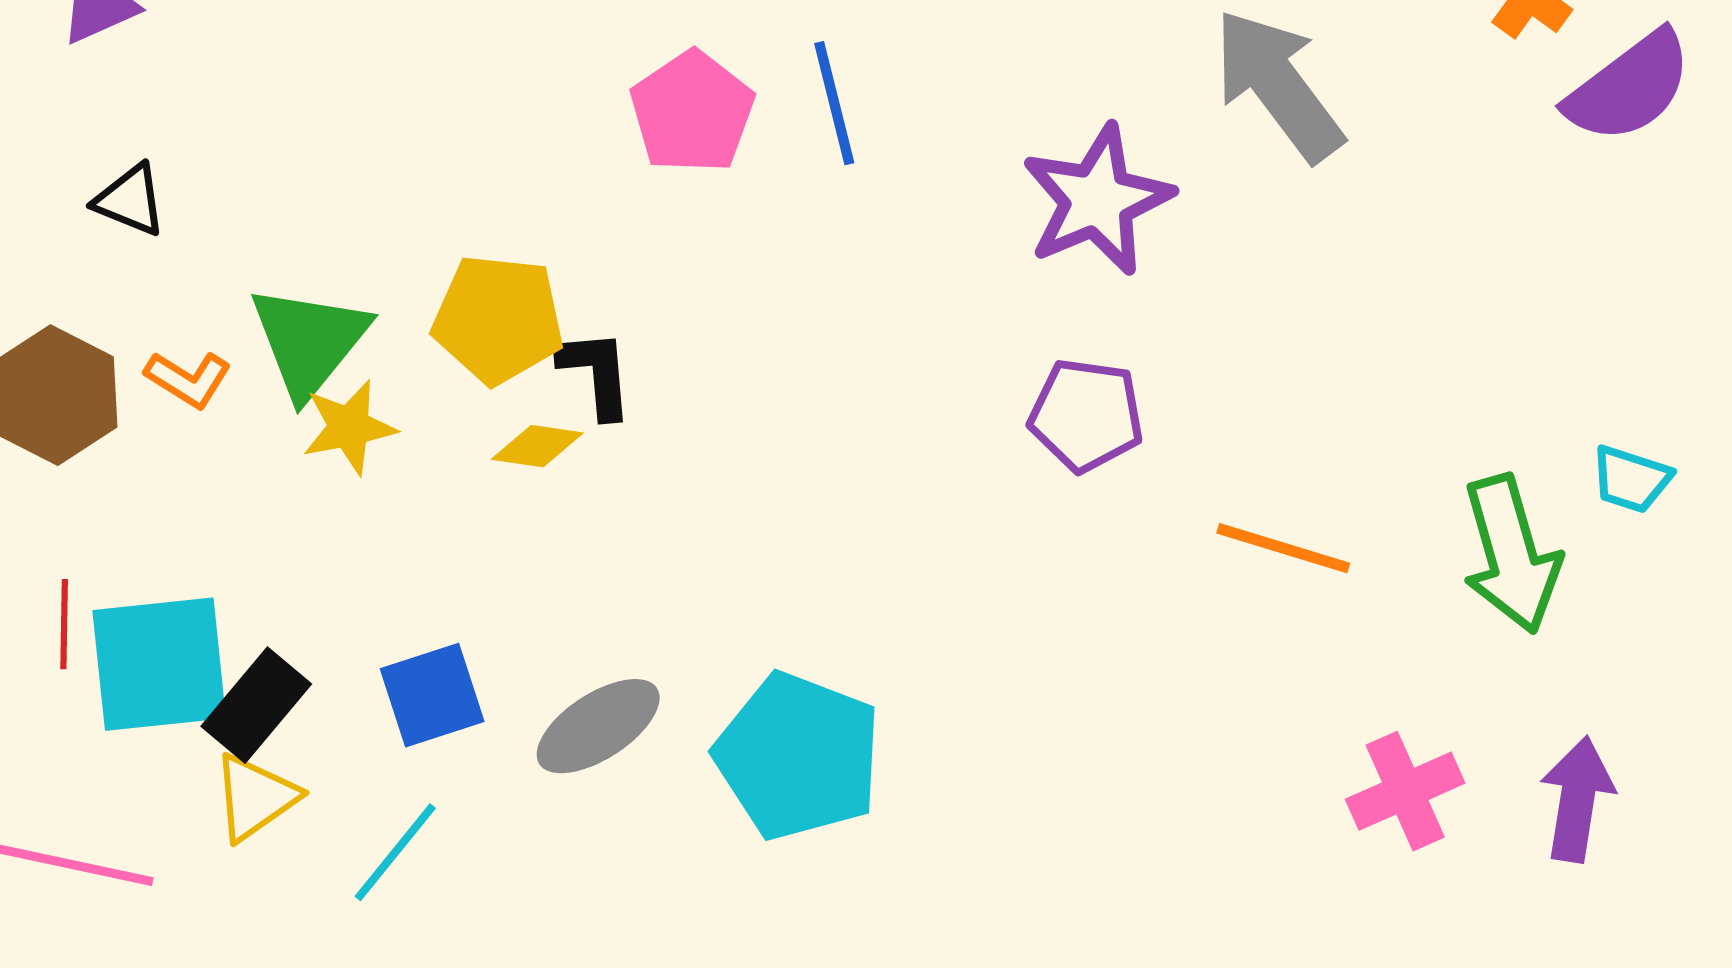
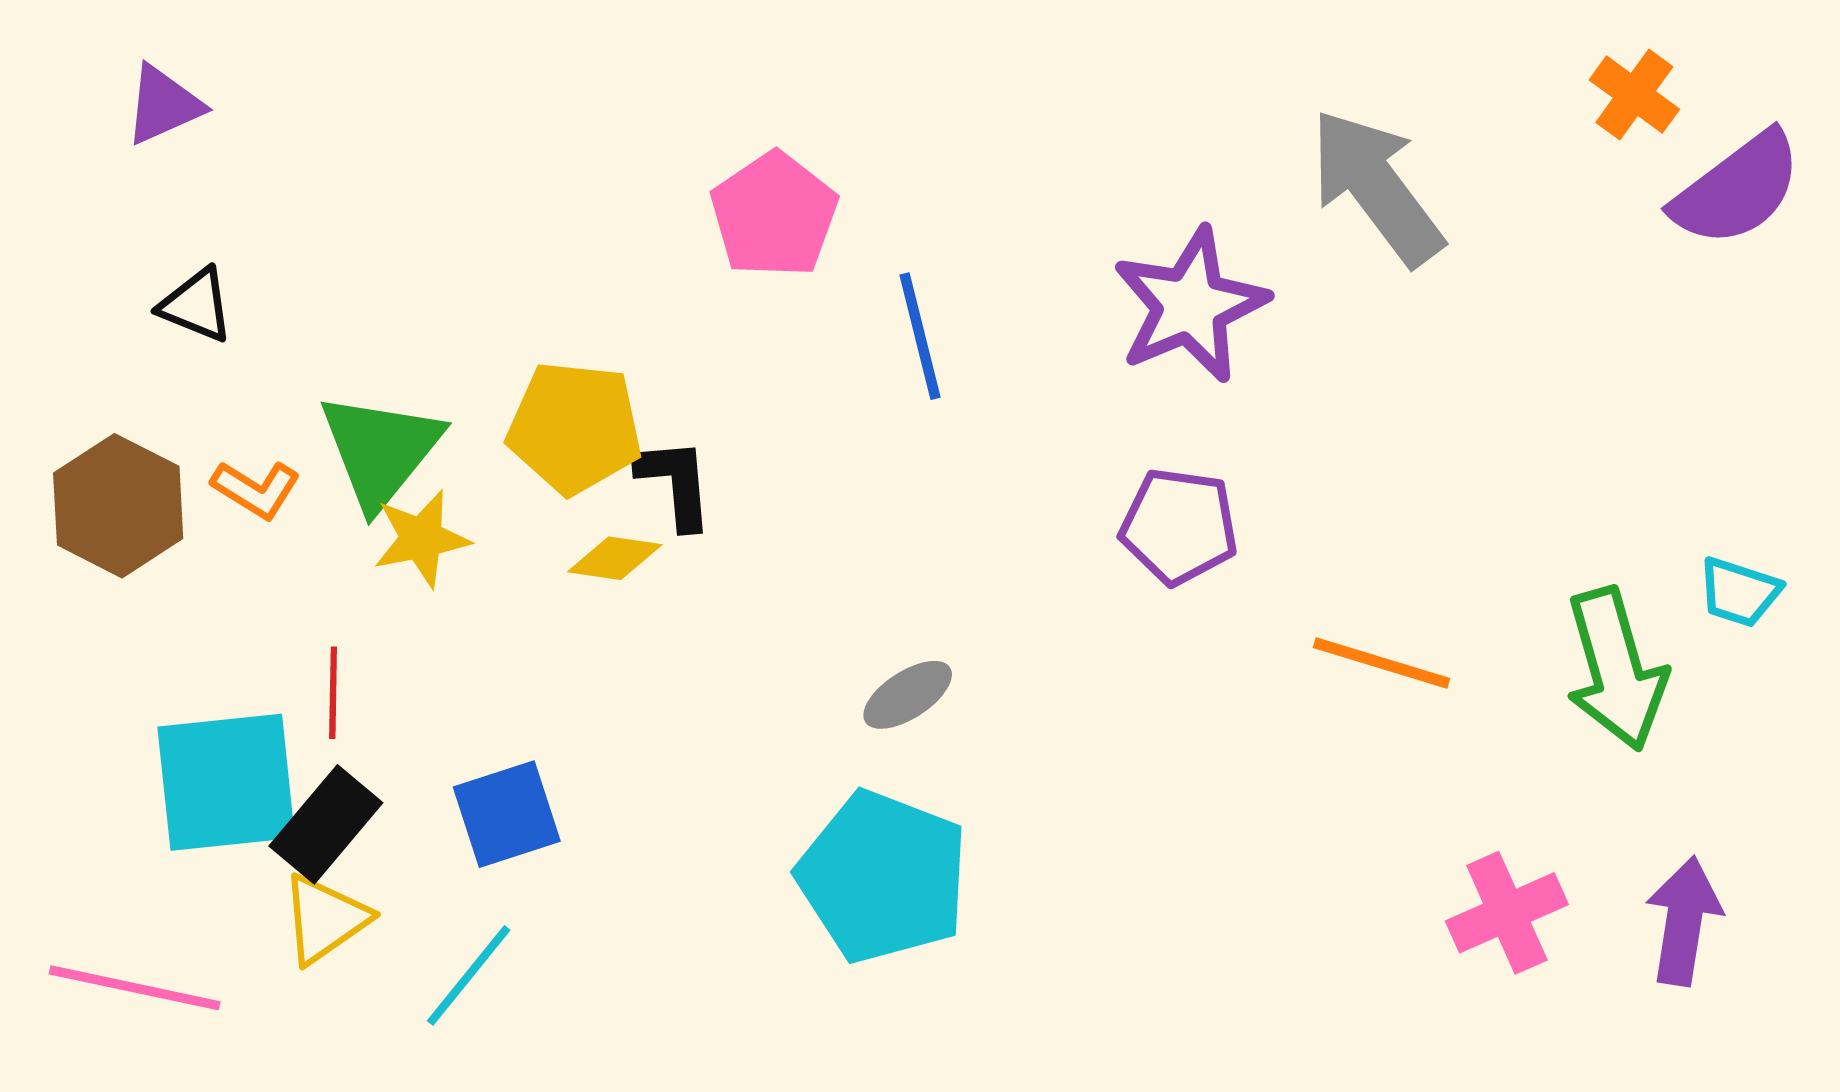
blue line: (834, 103) -> (920, 336), moved
red line: (64, 624) -> (333, 693), moved
gray ellipse: (598, 726) -> (908, 695), moved, size x0.7

